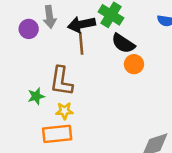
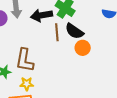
brown line: (81, 43) -> (57, 32), moved

